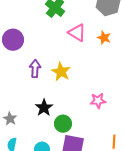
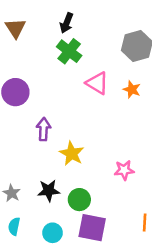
yellow star: (61, 72) -> (72, 153), moved
black star: (44, 108) -> (49, 191), moved, turned 30

